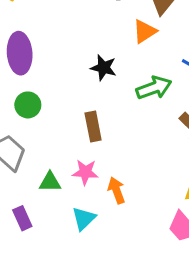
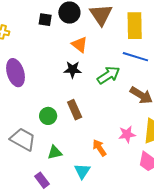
orange triangle: (145, 31) -> (80, 45), moved, turned -36
green circle: (28, 105) -> (48, 116), moved
pink star: (85, 172) -> (127, 134), moved

